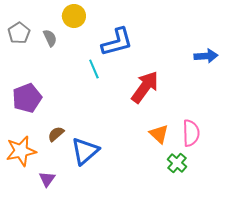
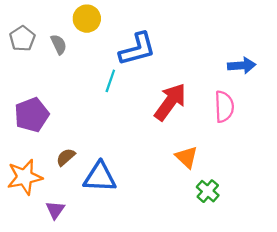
cyan line: (94, 69) -> (110, 81), turned 42
pink semicircle: (191, 133) -> (224, 107), moved
blue triangle: (85, 151) -> (100, 177), turned 44

